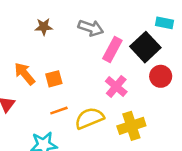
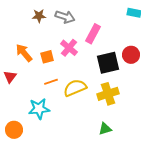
gray arrow: (91, 28) -> (65, 17), moved
black square: (145, 47) -> (108, 63), moved, turned 30
pink cross: (116, 86) -> (69, 48), moved

